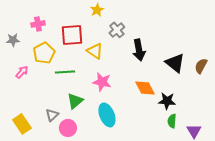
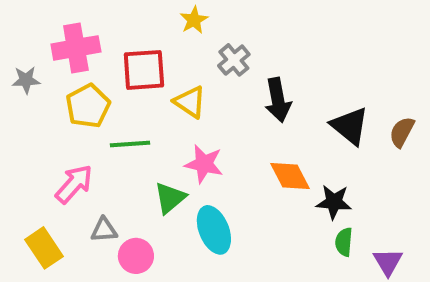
pink cross: (38, 24) -> (76, 48), size x1.6
pink arrow: (22, 72) -> (74, 184), moved, size x1.5
green triangle: (75, 101) -> (170, 198), moved
gray triangle: (52, 115) -> (104, 230), turned 40

